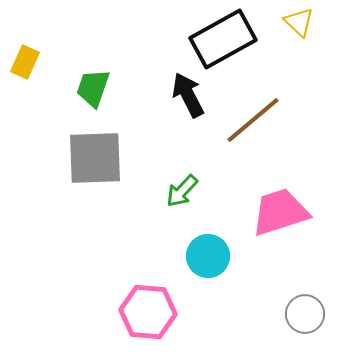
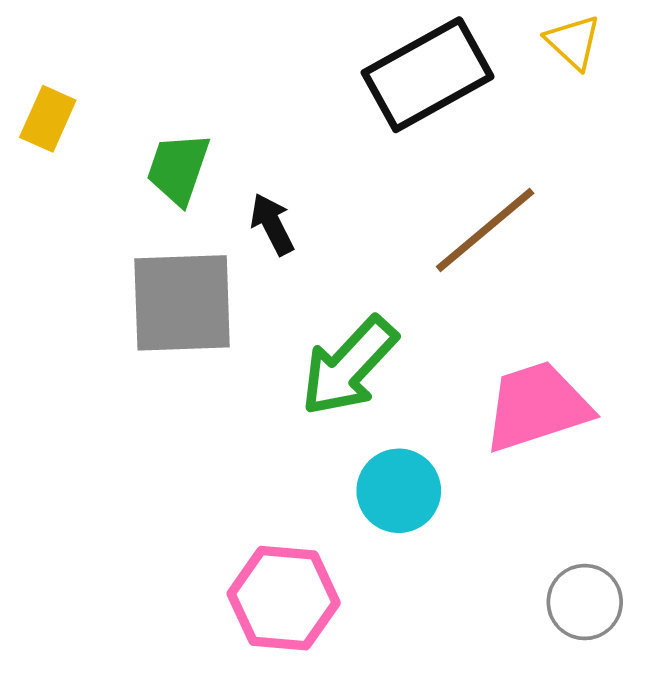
black arrow: (188, 95) -> (272, 224), moved, size x0.7
green arrow: (182, 191) -> (349, 366), size x1.6

